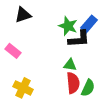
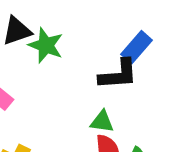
green star: (68, 26) -> (46, 45), moved

